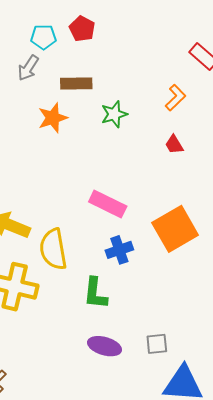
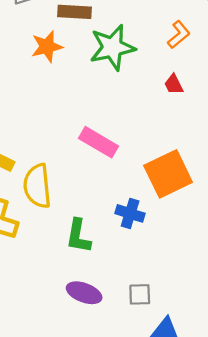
green star: (114, 114) -> (112, 47), size x1.6
blue cross: (119, 250) -> (130, 213), moved, turned 32

